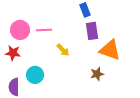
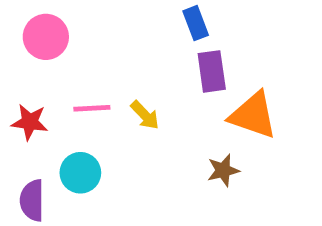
pink circle: (20, 30) -> (46, 37), moved
pink line: (44, 30) -> (92, 108), moved

